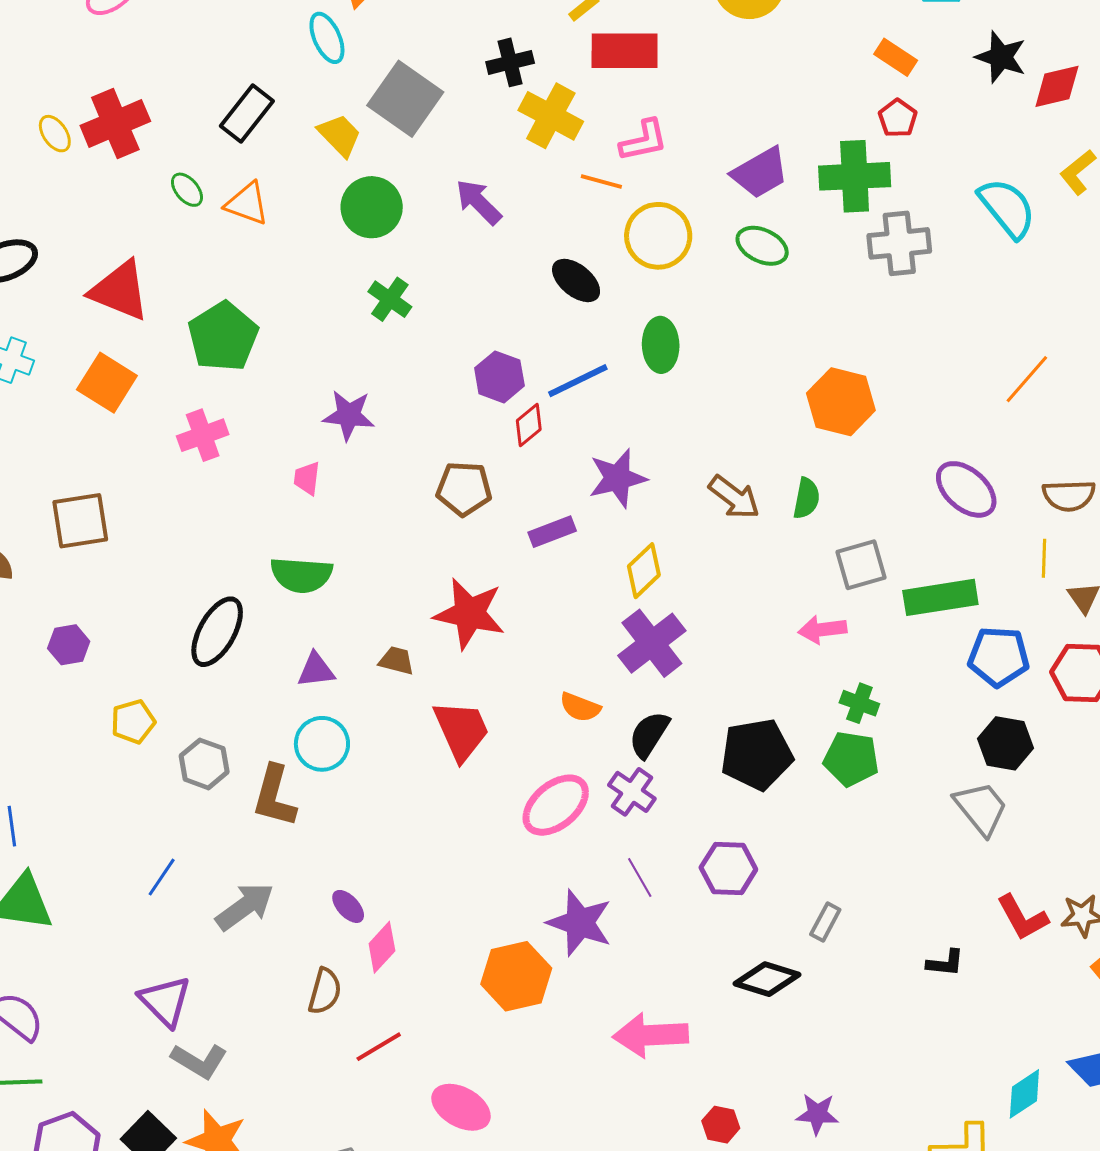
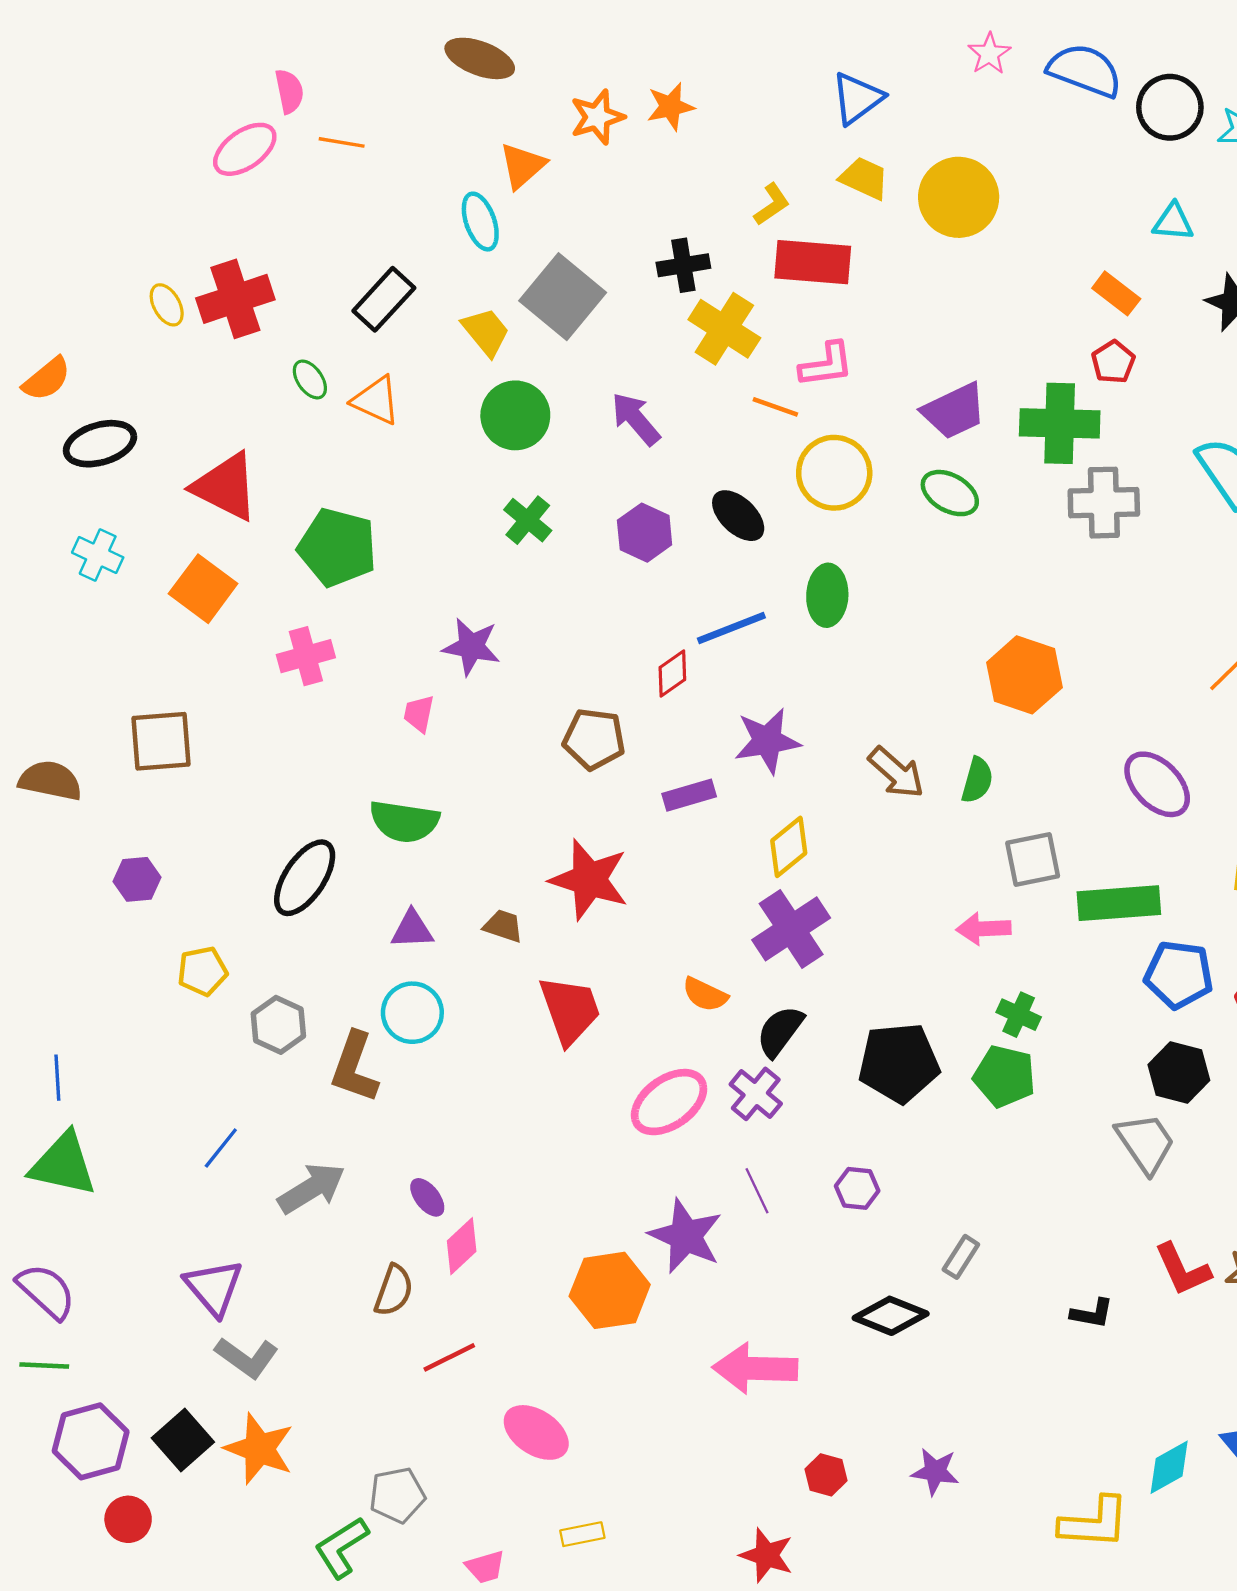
green pentagon: (223, 337) -> (337, 547), turned -30
purple hexagon: (499, 377) -> (645, 533), moved
purple hexagon: (728, 868) -> (857, 1188), size x0.7

